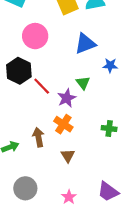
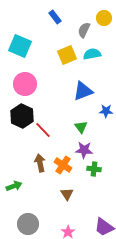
pink circle: (35, 36) -> (25, 84), moved
purple star: (67, 98) -> (84, 150), moved, turned 30
green cross: (109, 128) -> (94, 169), moved
brown arrow: (38, 137) -> (40, 163), moved

